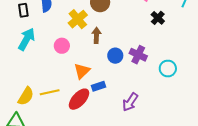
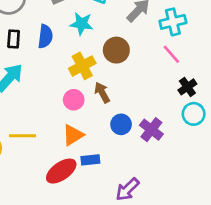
brown arrow: (96, 35) -> (102, 93), turned -42
pink circle: (62, 46) -> (74, 100), moved
cyan circle: (168, 69) -> (194, 114), moved
yellow line: (50, 92) -> (23, 136), moved

